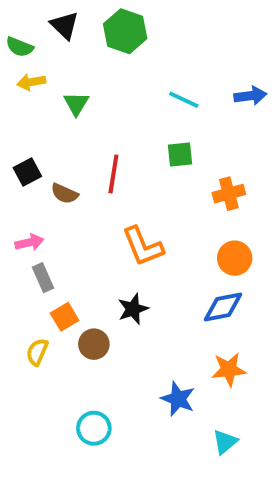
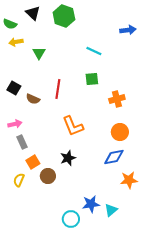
blue arrow: (250, 96) -> (128, 30), moved
black square: (27, 172) -> (14, 88), turned -32
orange star: (229, 370) -> (129, 180), moved
blue star: (178, 399) -> (91, 204), turned -30
cyan circle: (94, 428) -> (71, 219), moved
cyan triangle: (225, 442) -> (111, 210), moved

